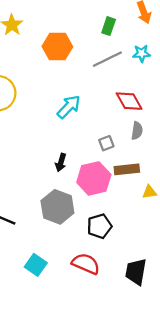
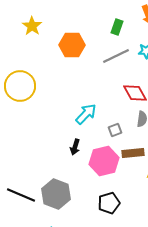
cyan arrow: (69, 107) -> (86, 114), moved
gray hexagon: (57, 207) -> (56, 194), moved

